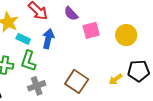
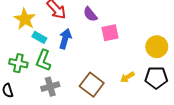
yellow circle: (126, 35) -> (157, 47), moved
yellow arrow: (116, 79) -> (127, 77), moved

